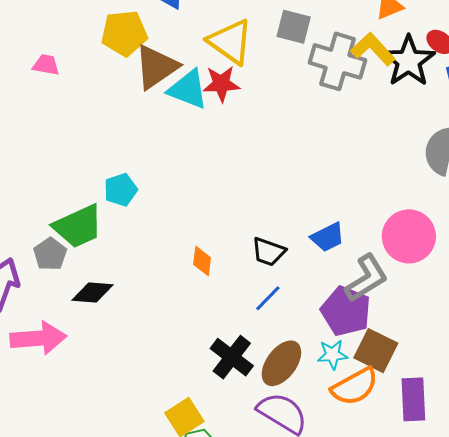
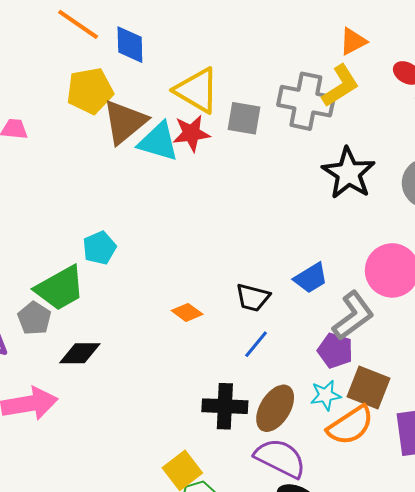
gray square: (294, 27) -> (244, 118), moved
yellow L-shape: (373, 49) -> (340, 86), turned 105
black star: (409, 61) -> (348, 173), moved
orange diamond: (202, 261) -> (187, 312), turned -56
purple pentagon: (346, 311) -> (335, 351), size x0.7
black cross: (232, 357) -> (225, 406), turned -30

